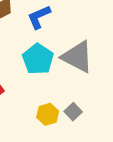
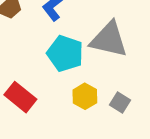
yellow hexagon: (48, 114) -> (85, 96), moved

